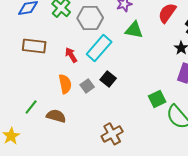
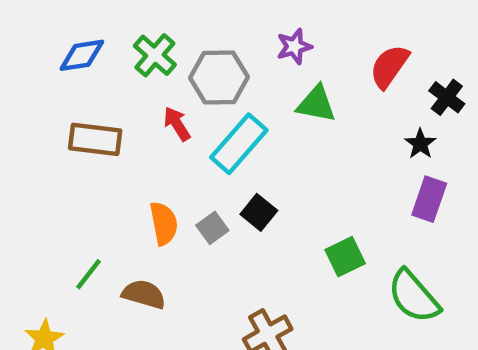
red arrow: (71, 55) -> (177, 124), moved
green square: (157, 99) -> (345, 257), moved

